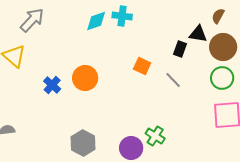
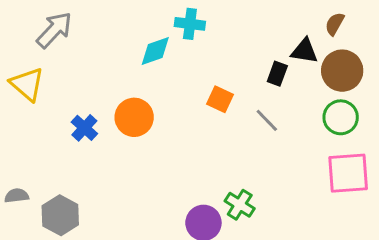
cyan diamond: (96, 21) -> (155, 51), moved
gray hexagon: (83, 143) -> (60, 215), moved

